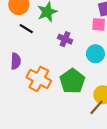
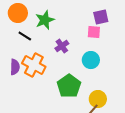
purple cross: (65, 39) -> (62, 46), turned 32
orange cross: (39, 79) -> (34, 65), moved

